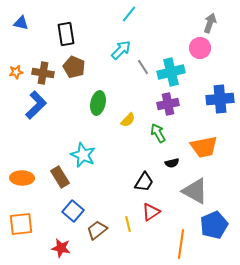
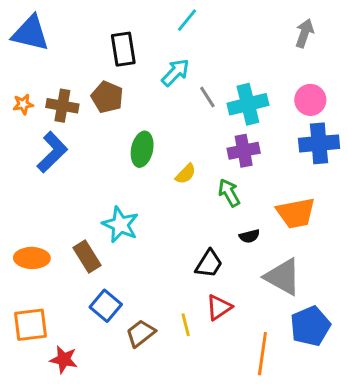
blue triangle: (21, 23) -> (30, 33), size x1.8
black rectangle: (66, 34) -> (123, 49), moved
pink circle: (200, 48) -> (310, 100), moved
red star: (61, 248) -> (64, 359), moved

